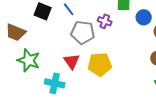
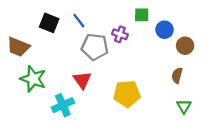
yellow pentagon: (100, 64) -> (127, 94), moved
cyan cross: (55, 83) -> (63, 105), turned -36

